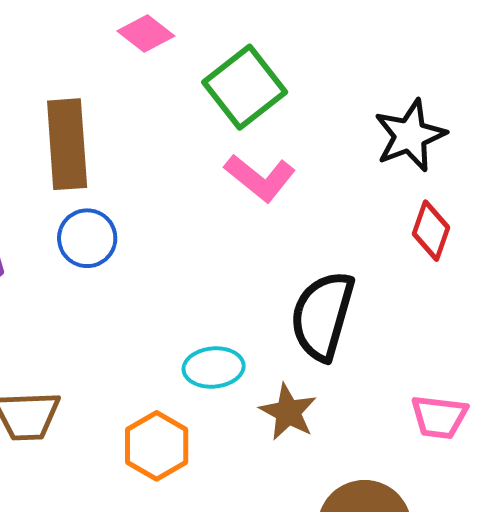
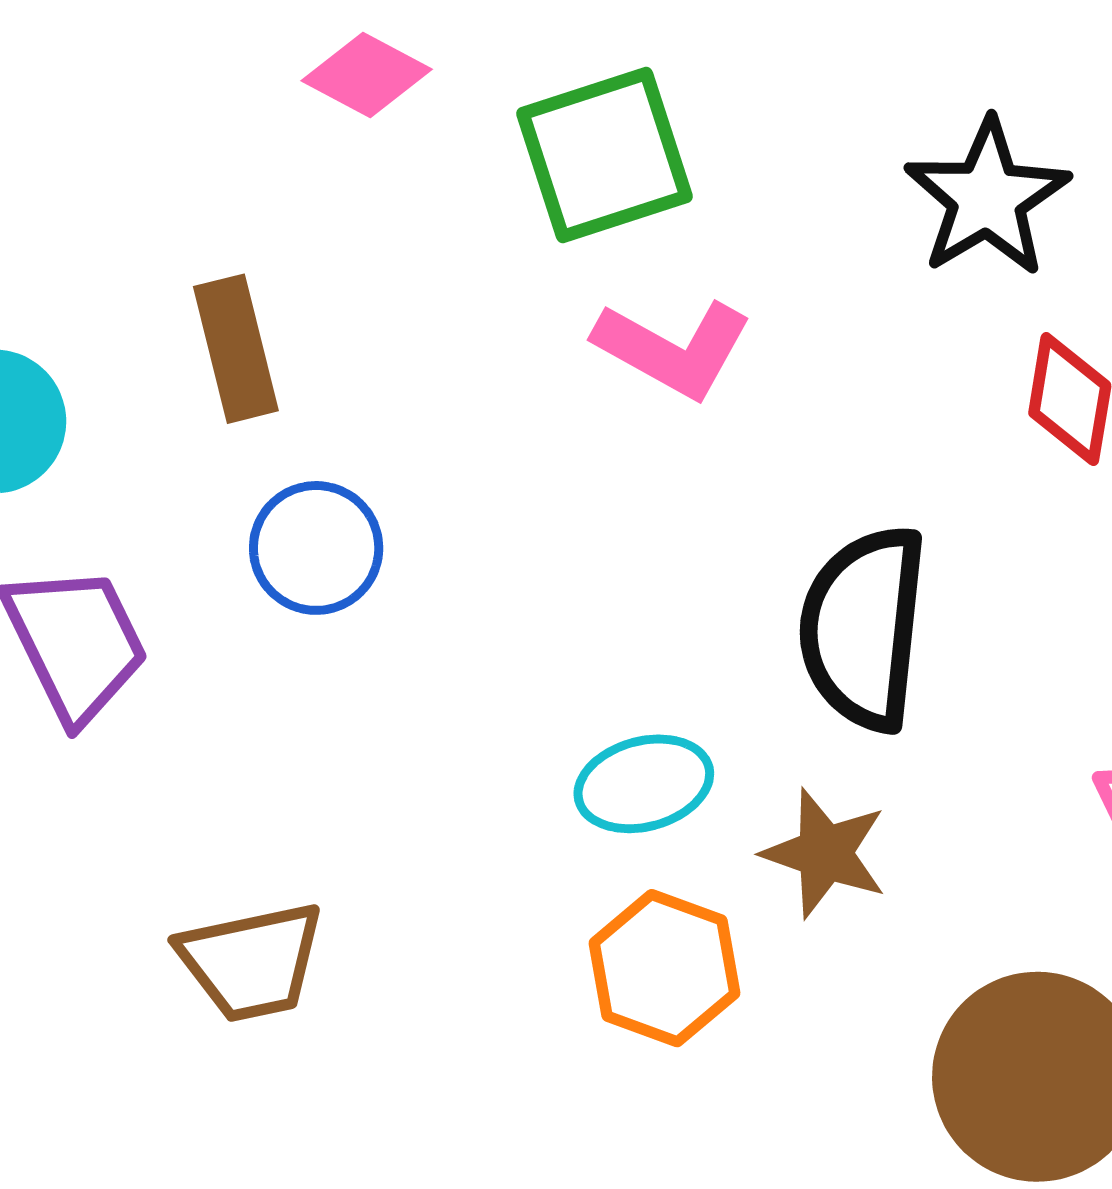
green square: (245, 87) -> (605, 155), turned 30
brown rectangle: (67, 144) -> (236, 349), size x0.7
orange hexagon: (157, 446) -> (664, 968), moved

